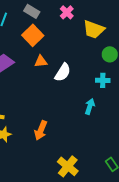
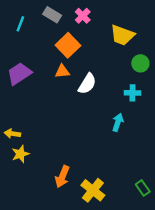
pink cross: (67, 12) -> (83, 16), moved
orange square: (33, 35) -> (68, 45), moved
orange arrow: (41, 130) -> (62, 177), moved

